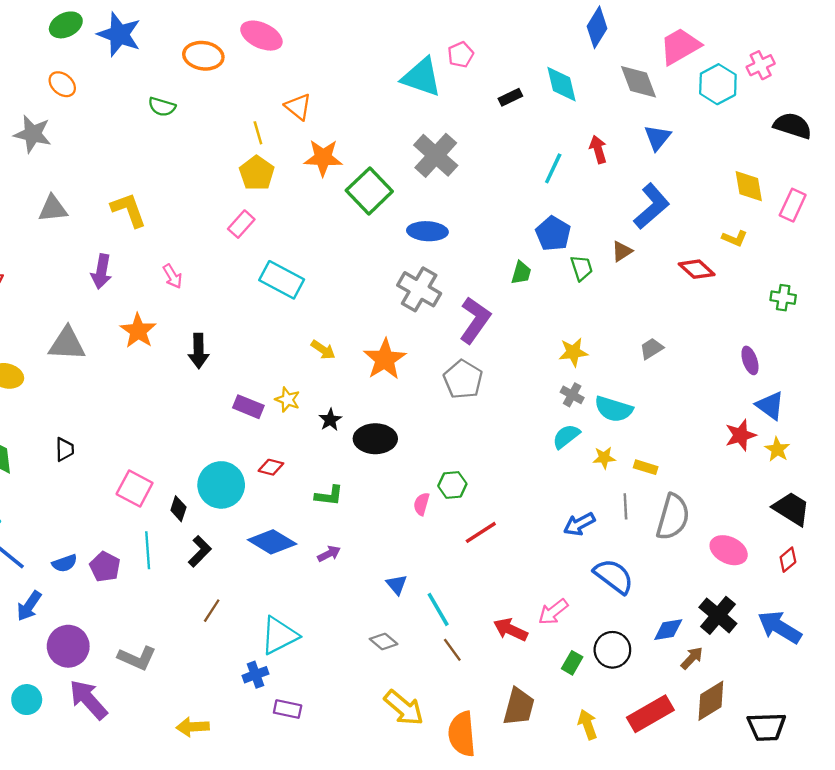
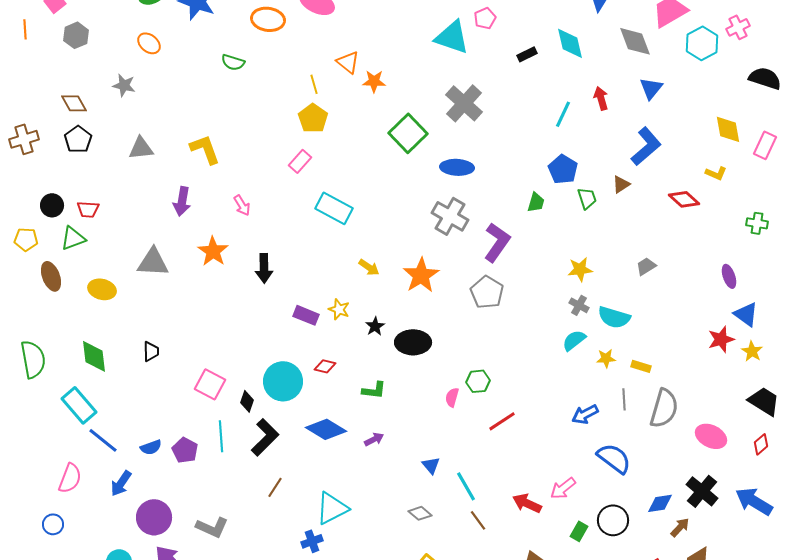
gray star: (33, 134) -> (124, 85), size x0.7
orange star: (323, 158) -> (374, 81), moved, size x0.7
black L-shape: (200, 551) -> (265, 437), size x1.4

